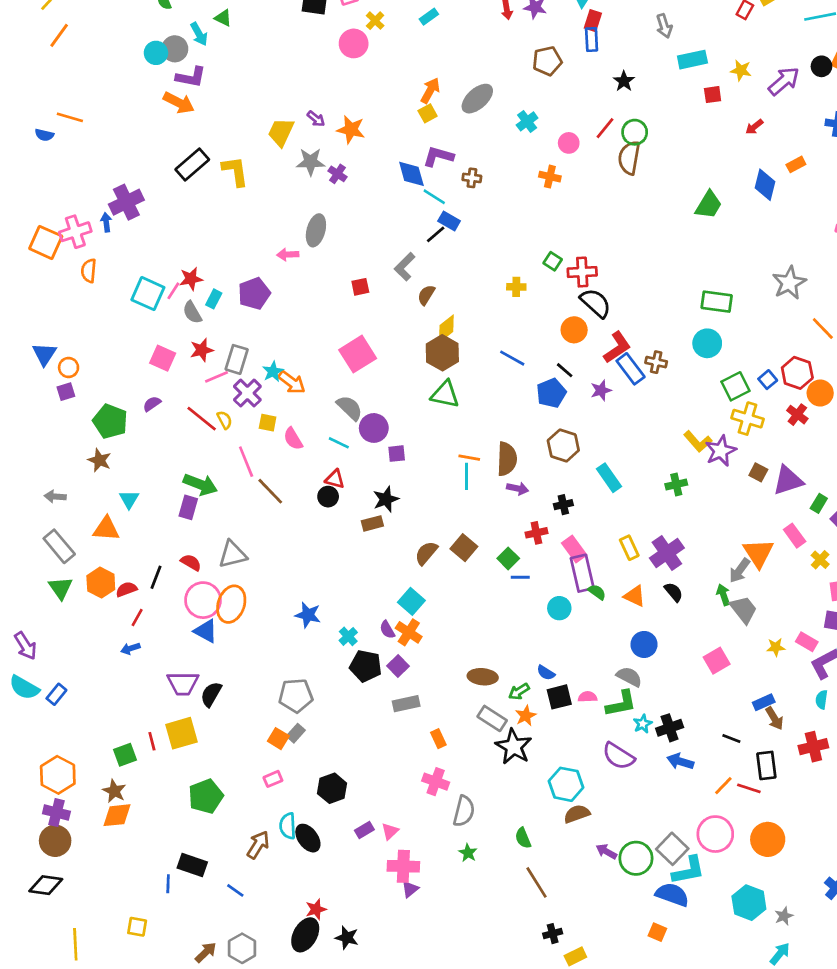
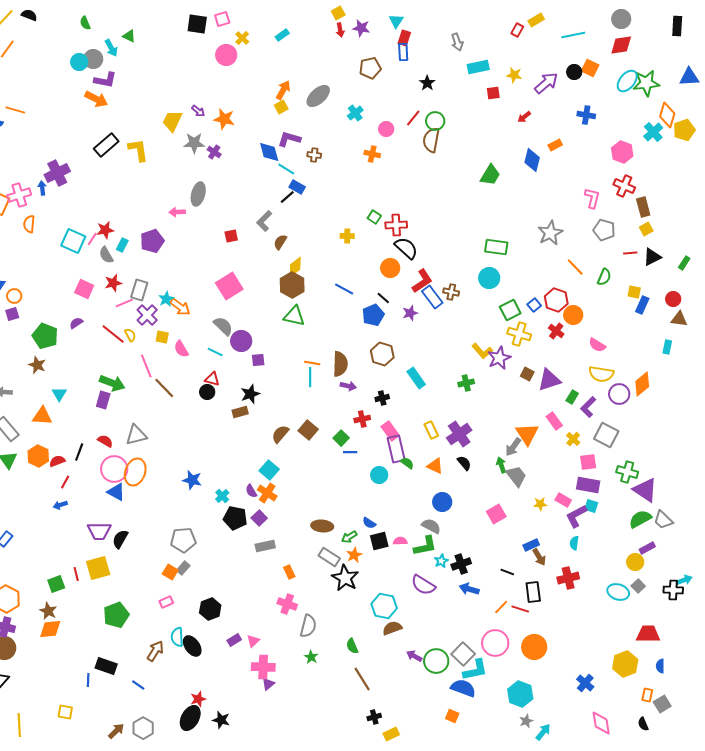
gray star: (784, 916) -> (526, 721), moved

